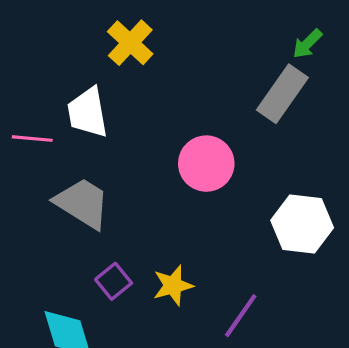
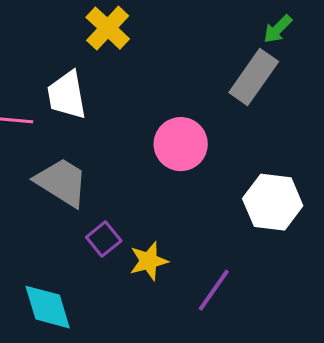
purple square: (114, 281) -> (104, 239), moved

